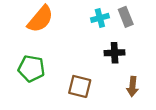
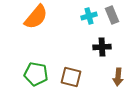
green pentagon: (31, 68) -> (36, 74), moved

